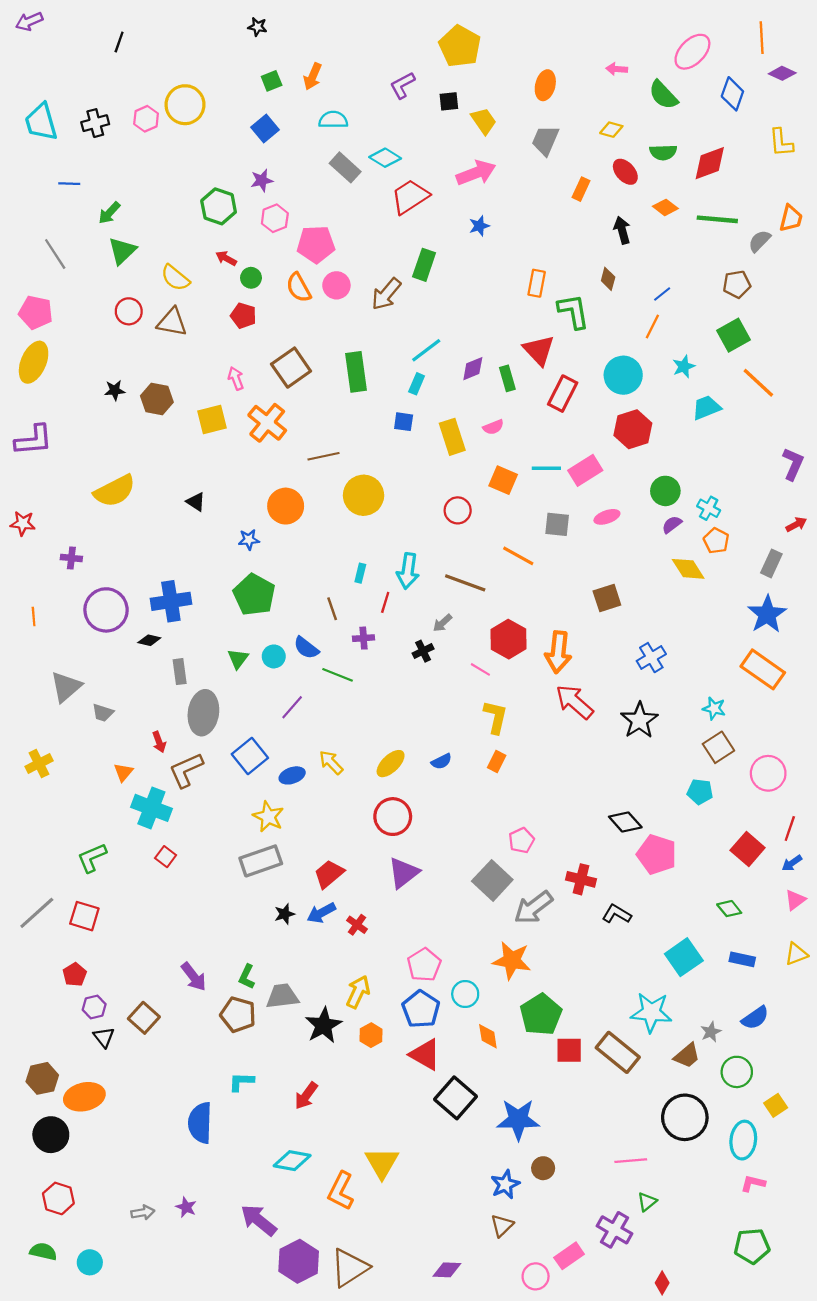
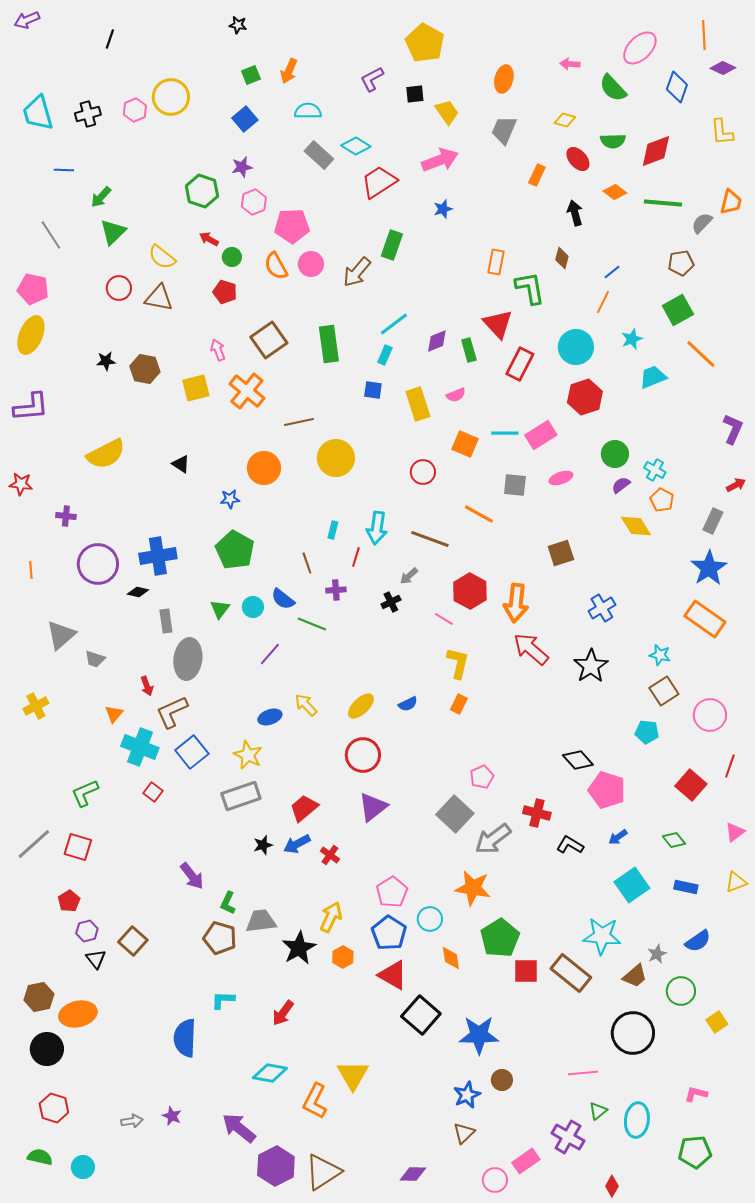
blue square: (250, 756) -> (192, 752), moved
blue arrow: (792, 863) -> (618, 837), moved
purple arrow: (194, 977) -> (192, 876), moved
cyan ellipse: (743, 1140) -> (637, 1120), moved

